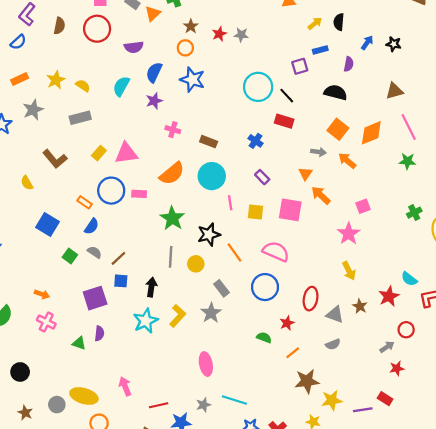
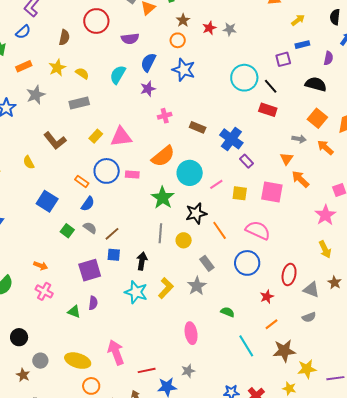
black semicircle: (339, 22) -> (335, 17), moved
brown semicircle: (59, 26) -> (64, 37), moved
pink cross: (173, 130) -> (165, 116), turned -32
blue cross: (256, 141) -> (231, 139), moved, size x1.6
cyan circle: (212, 176) -> (190, 173), moved
pink line: (230, 203) -> (216, 184), turned 64
cyan star: (146, 321) -> (136, 292), turned -30
green semicircle: (264, 337) -> (228, 312), moved
pink arrow: (125, 386) -> (116, 352), size x1.4
cyan line: (234, 400) -> (246, 346), moved, turned 40
gray circle: (57, 405) -> (40, 361), moved

